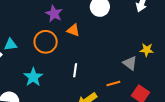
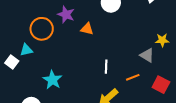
orange circle: (46, 42) -> (42, 29), moved
white line: (75, 70) -> (106, 67), moved

